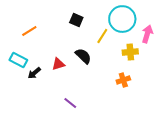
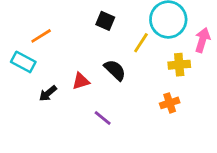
cyan rectangle: (18, 60) -> (23, 62), moved
purple line: (70, 103) -> (103, 118), moved

